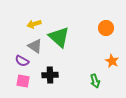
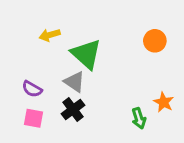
gray triangle: (35, 46) -> (74, 82), moved
orange star: (112, 61) -> (164, 102), moved
black cross: (50, 75) -> (73, 110), turned -35

